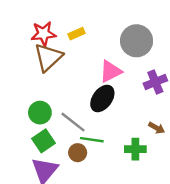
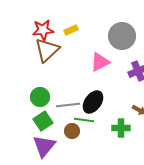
black ellipse: (102, 98) -> (93, 102), moved
gray line: (73, 122) -> (68, 105), turned -45

